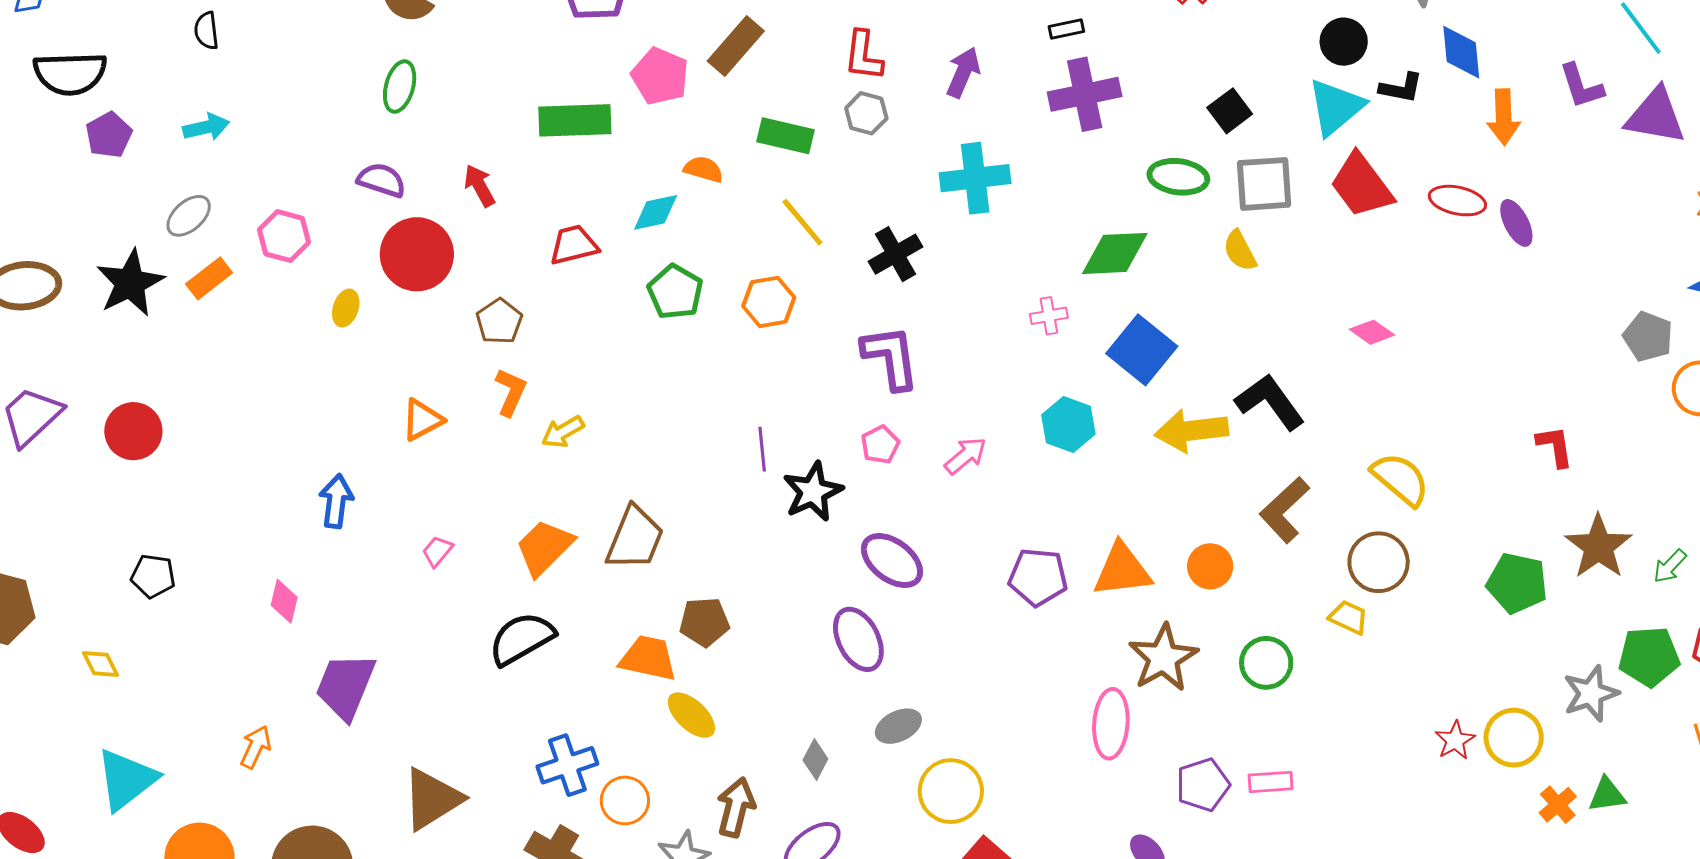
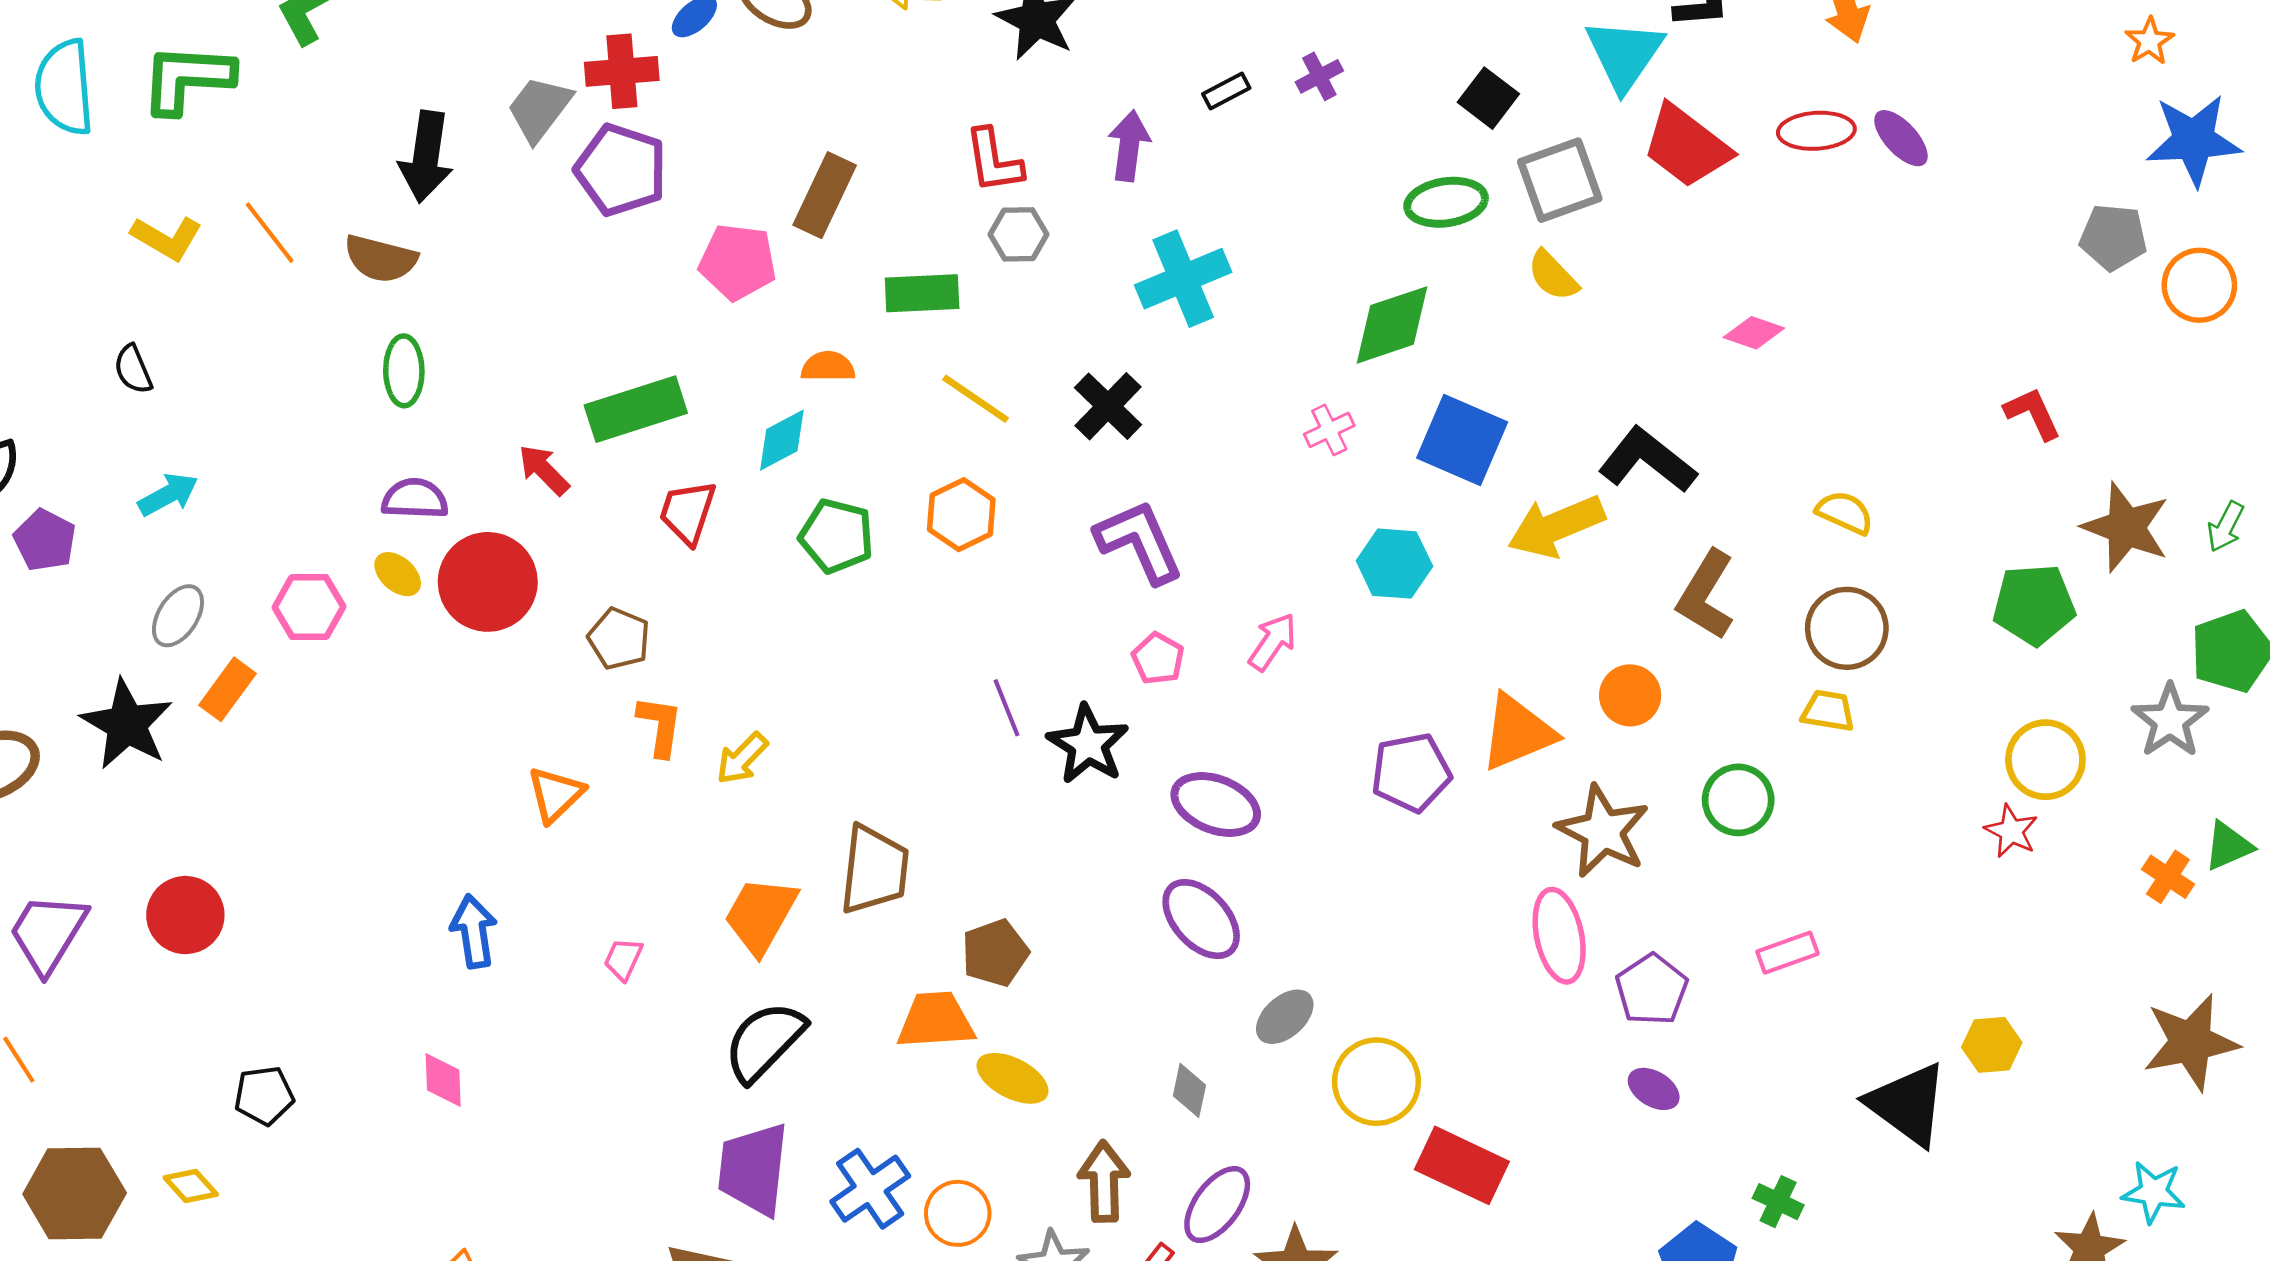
black rectangle: (1066, 29) -> (1226, 91), moved
purple cross: (1085, 94) -> (1319, 76), moved, size x0.5
green rectangle: (575, 120) -> (636, 409), moved
red trapezoid: (574, 245) -> (688, 512), turned -42
yellow ellipse: (346, 308) -> (398, 574), moved, turned -51
yellow semicircle: (1400, 479) -> (1845, 513), size x0.7
yellow diamond: (100, 664) -> (191, 1186), moved
purple trapezoid: (346, 686) -> (753, 1169), moved
yellow circle: (1514, 738) -> (2045, 760), moved
purple pentagon: (1203, 785) -> (1652, 990), moved

